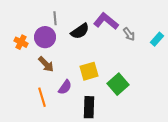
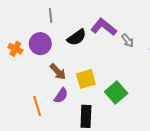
gray line: (55, 18) -> (51, 16), moved
brown arrow: (46, 64) -> (58, 72), moved

